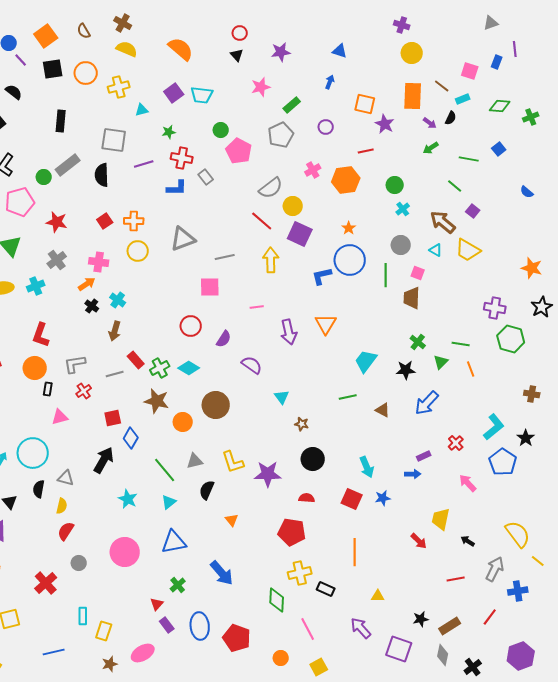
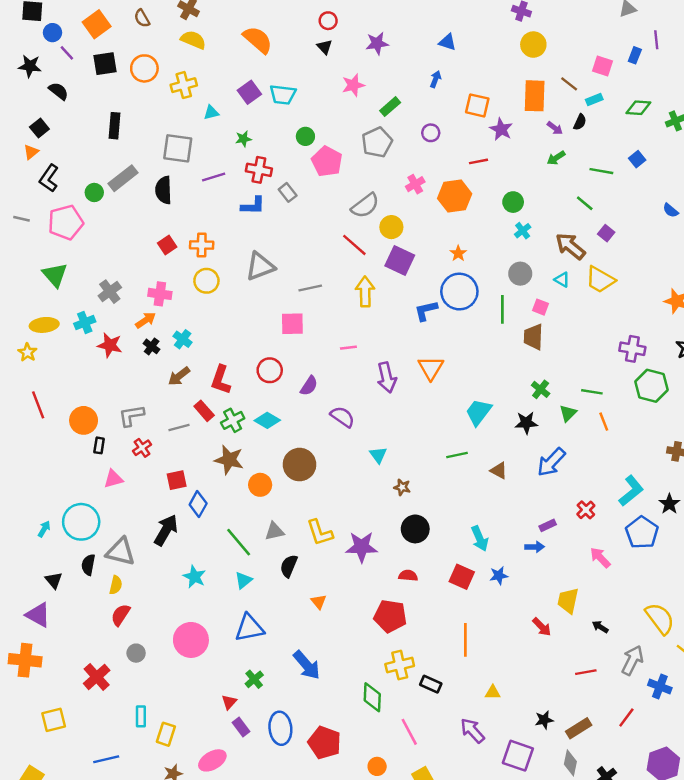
red star: (57, 222) -> (110, 345), moved
brown arrow: (115, 331) -> (179, 376), turned 36
red L-shape: (41, 335) -> (221, 380), moved
gray triangle: (66, 478) -> (121, 552), size x1.5
blue cross: (518, 591) -> (660, 686), turned 30

